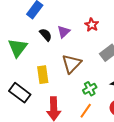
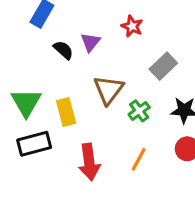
green triangle: (18, 48) -> (26, 103), moved
green cross: (90, 89) -> (139, 111), moved
black rectangle: (20, 93) -> (34, 144), turned -45

